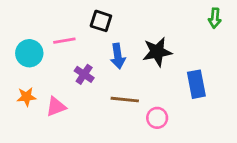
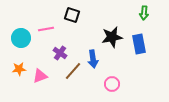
green arrow: (215, 18) -> (144, 13), moved
blue arrow: (118, 56) -> (93, 59), moved
blue rectangle: (196, 84) -> (139, 44), moved
brown line: (125, 100) -> (73, 71), moved, turned -54

